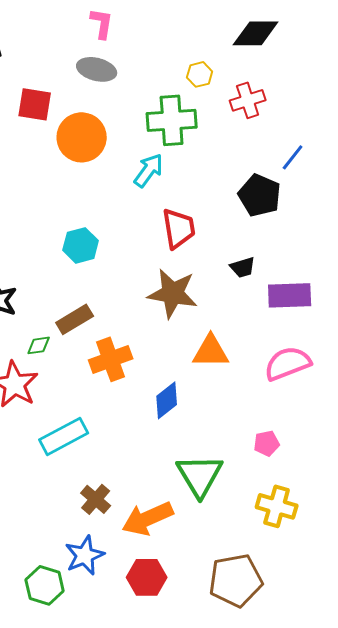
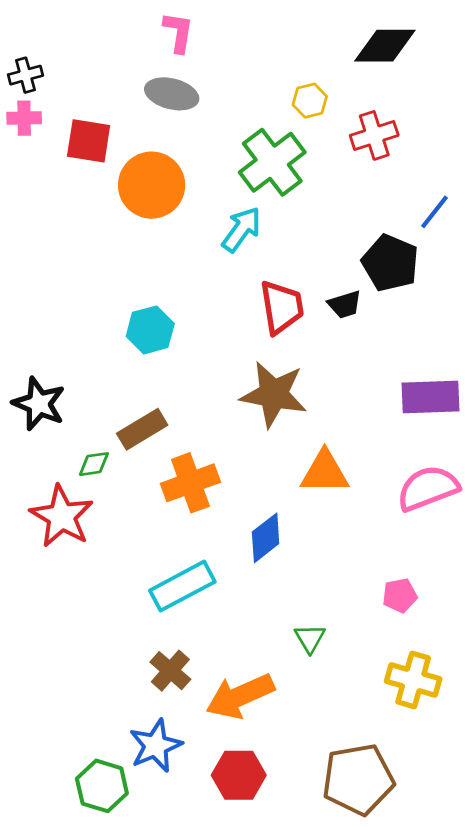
green cross: (172, 120) -> (272, 162), turned -33
black trapezoid: (243, 267) -> (345, 304), moved
cyan rectangle: (64, 436) -> (182, 586), moved
green triangle: (200, 475) -> (310, 638), size x0.5

